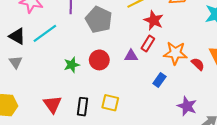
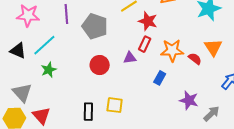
gray triangle: (16, 62) -> (22, 93), moved, size x1.5
green star: (72, 65) -> (49, 70), moved
red triangle: (52, 104) -> (41, 116), moved

